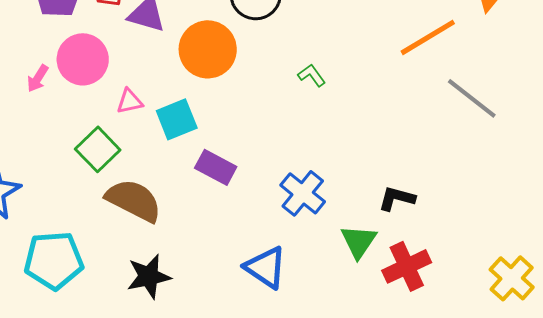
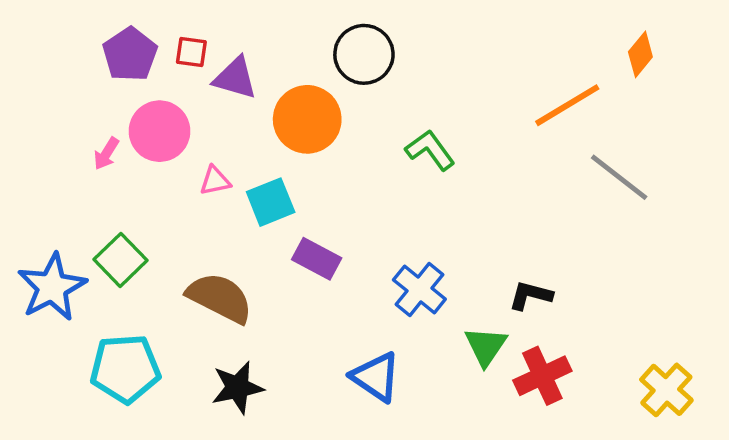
green L-shape: (312, 75) -> (430, 150), size x1.5
green square: (98, 149) -> (121, 260), moved

